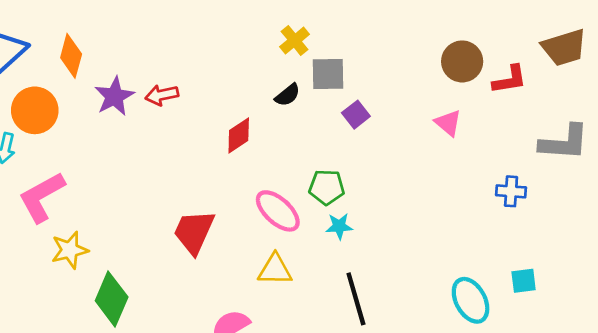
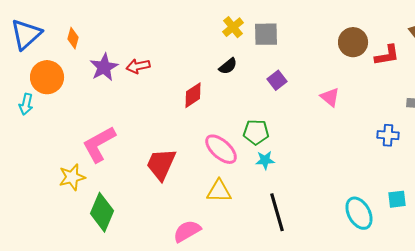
orange diamond: (71, 56) -> (73, 38), size x0.7
gray square: (328, 74) -> (266, 34), moved
pink triangle: (448, 123) -> (330, 97), moved
pink L-shape: (42, 197) -> (99, 144), moved

